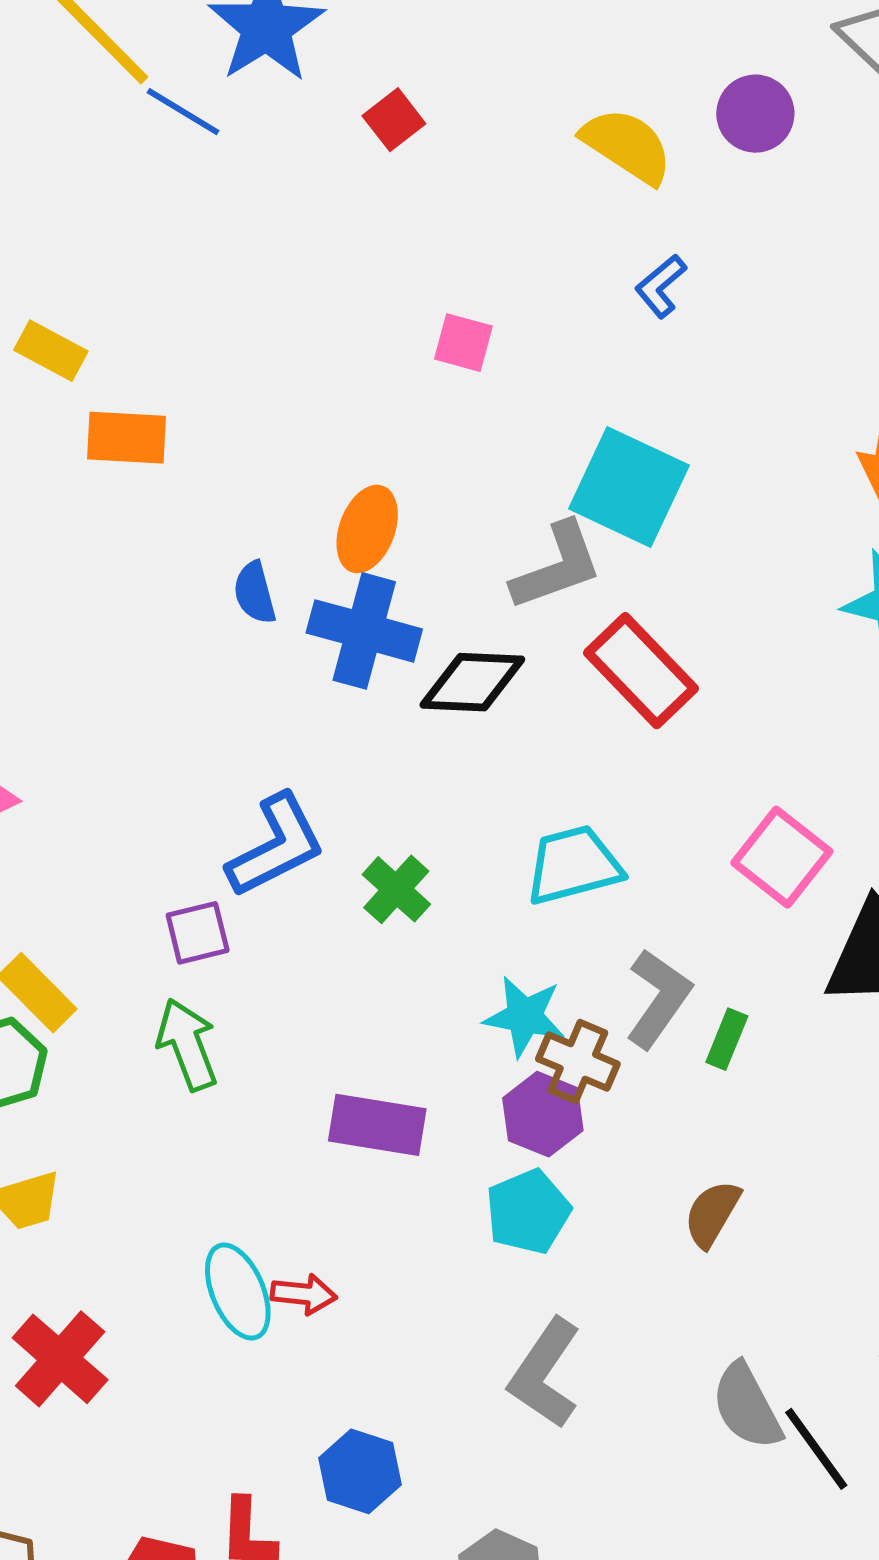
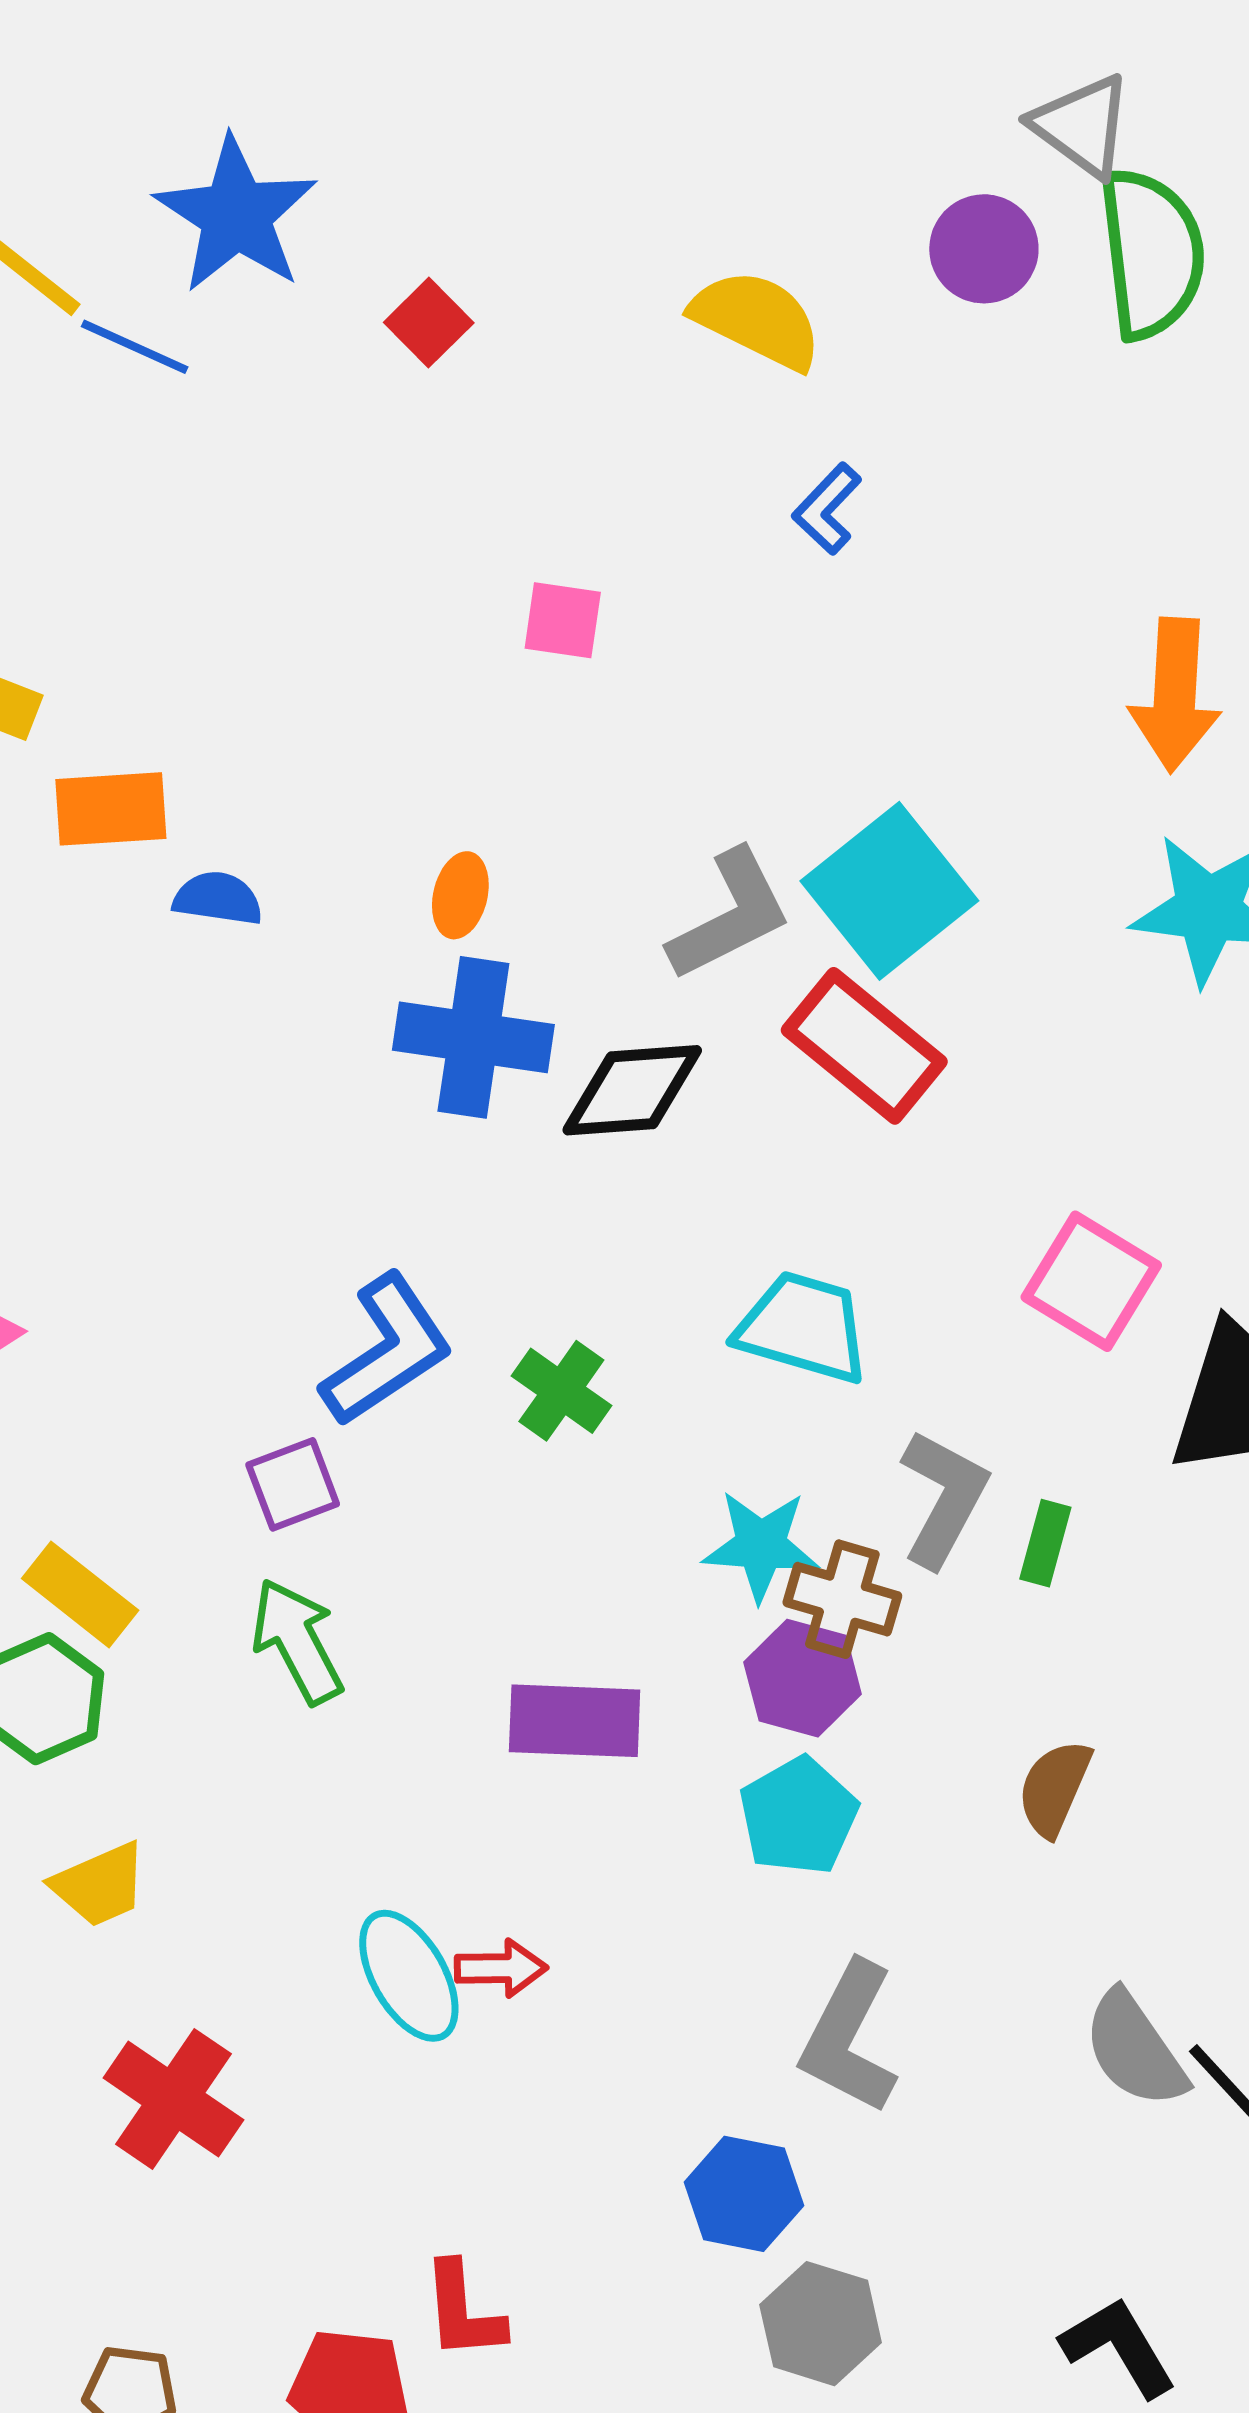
purple circle: (755, 114) -> (984, 249), moved
cyan square: (629, 487) -> (889, 891), moved, turned 33
orange ellipse: (367, 529) -> (460, 895), size x0.7
blue semicircle: (255, 593) -> (218, 898), moved, turned 120
cyan trapezoid: (573, 865) -> (803, 1327), turned 38
blue hexagon: (360, 1471) -> (744, 2194), moved

